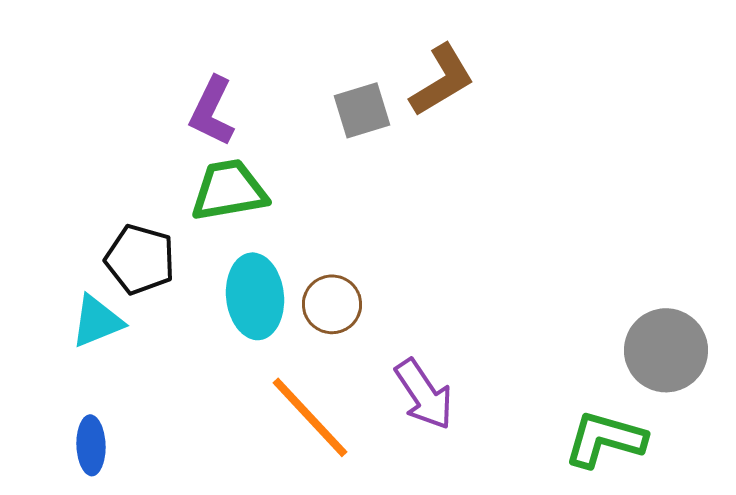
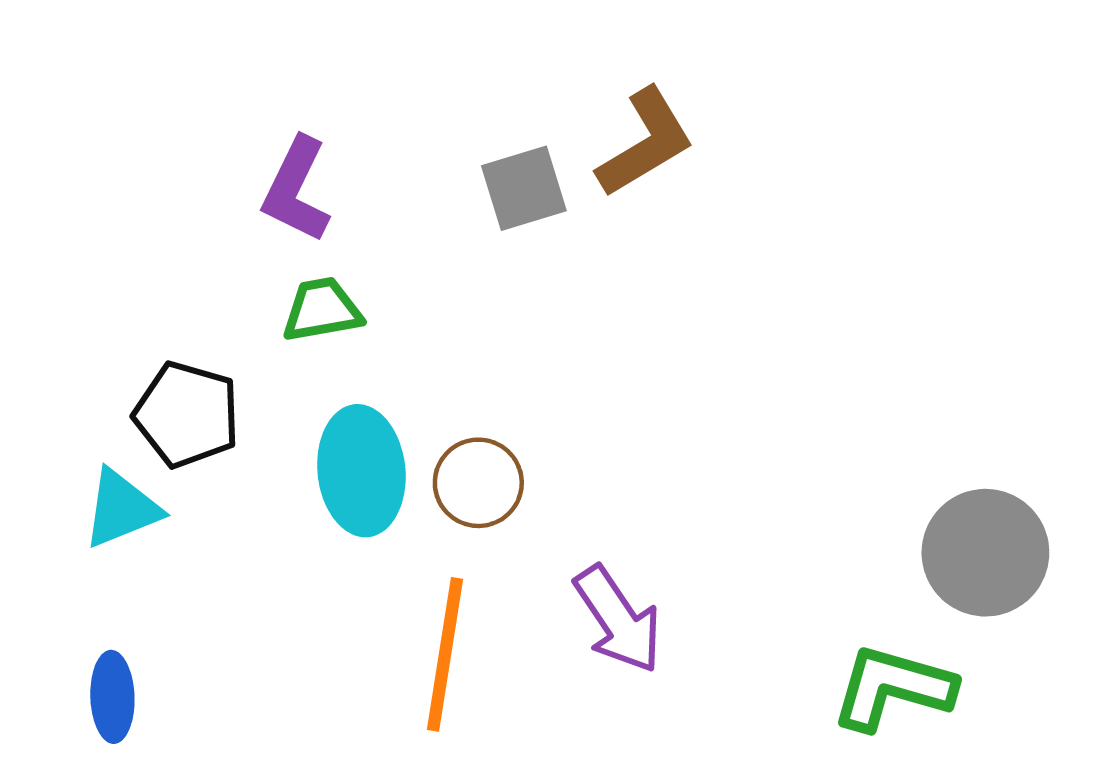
green trapezoid: (229, 190) -> (322, 310), size x0.7
orange line: (310, 417) -> (445, 654), turned 52

